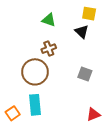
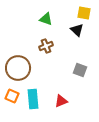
brown circle: (35, 72) -> (18, 68), moved
orange square: (13, 113) -> (12, 96), moved, turned -32
red triangle: (93, 114) -> (61, 101), moved

